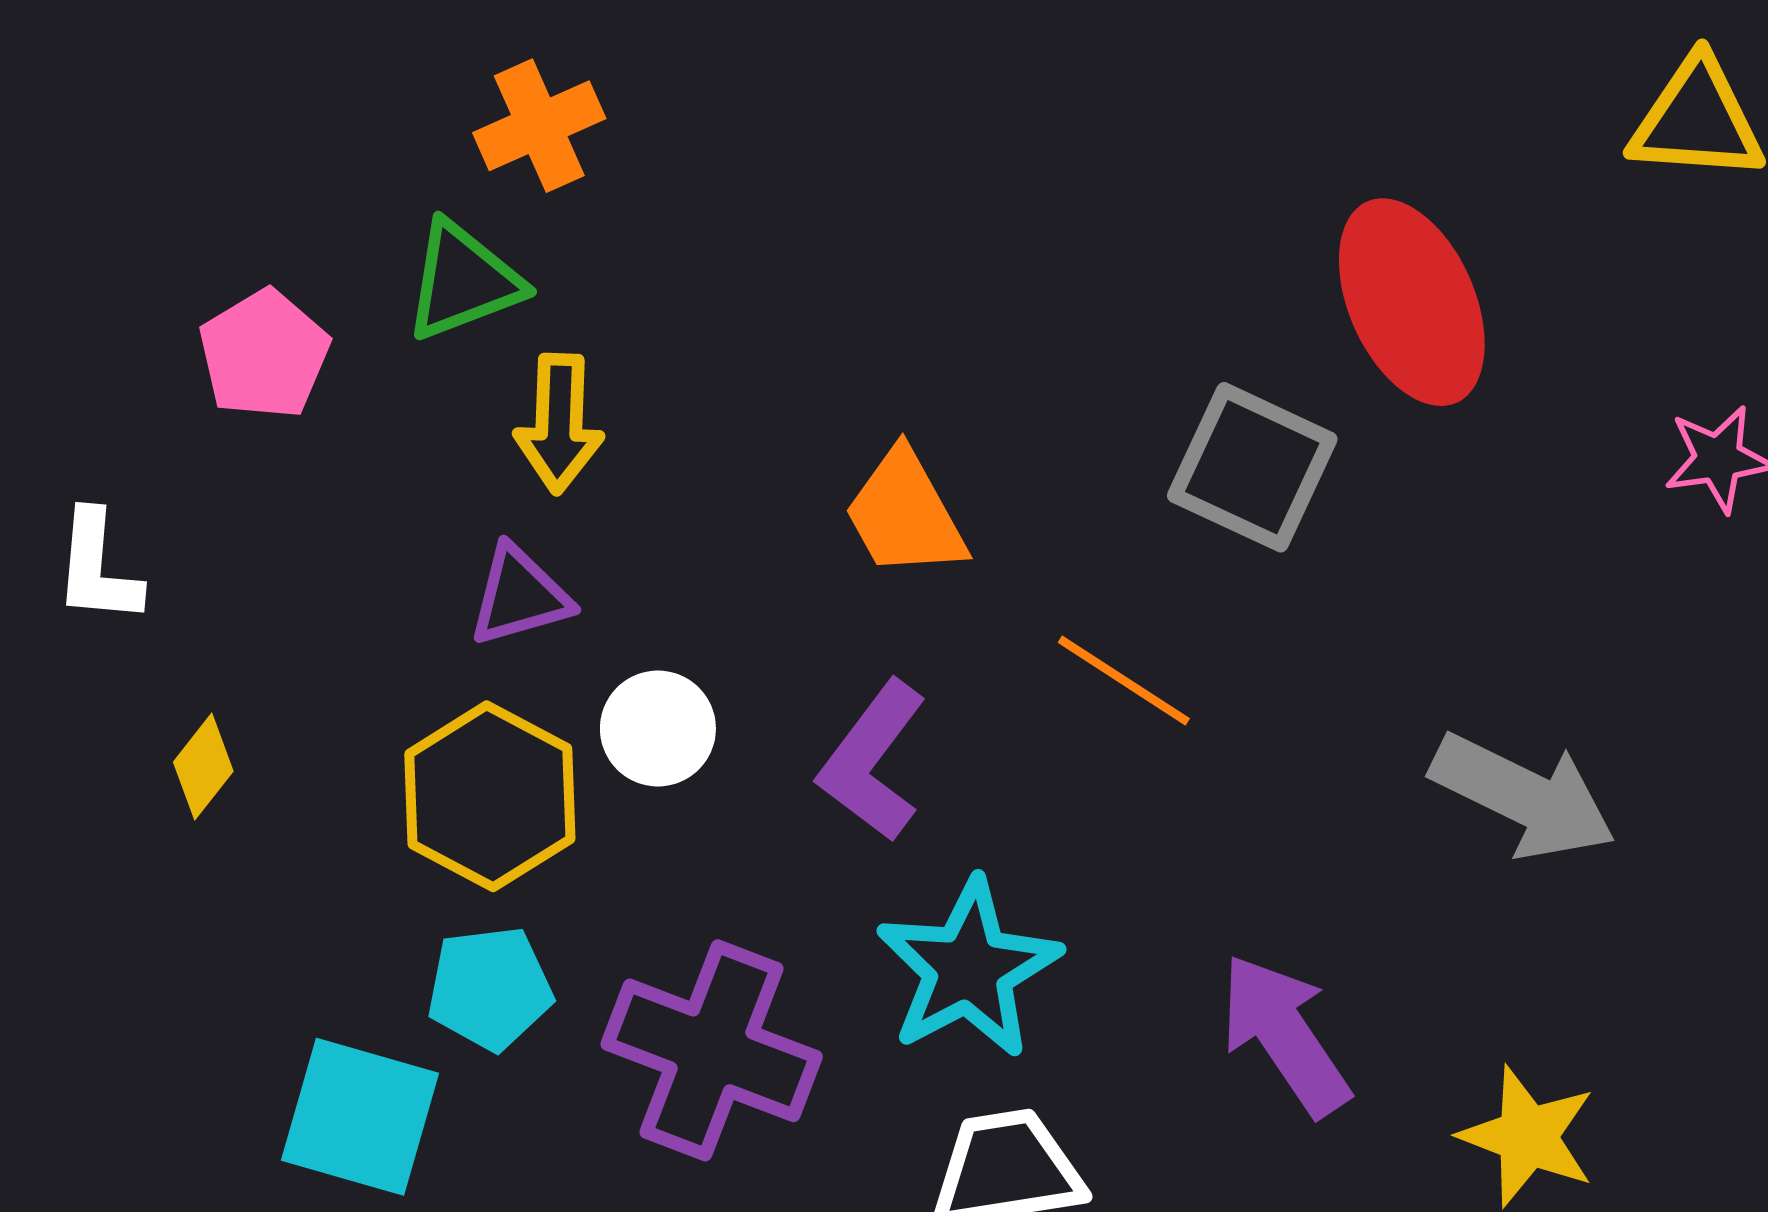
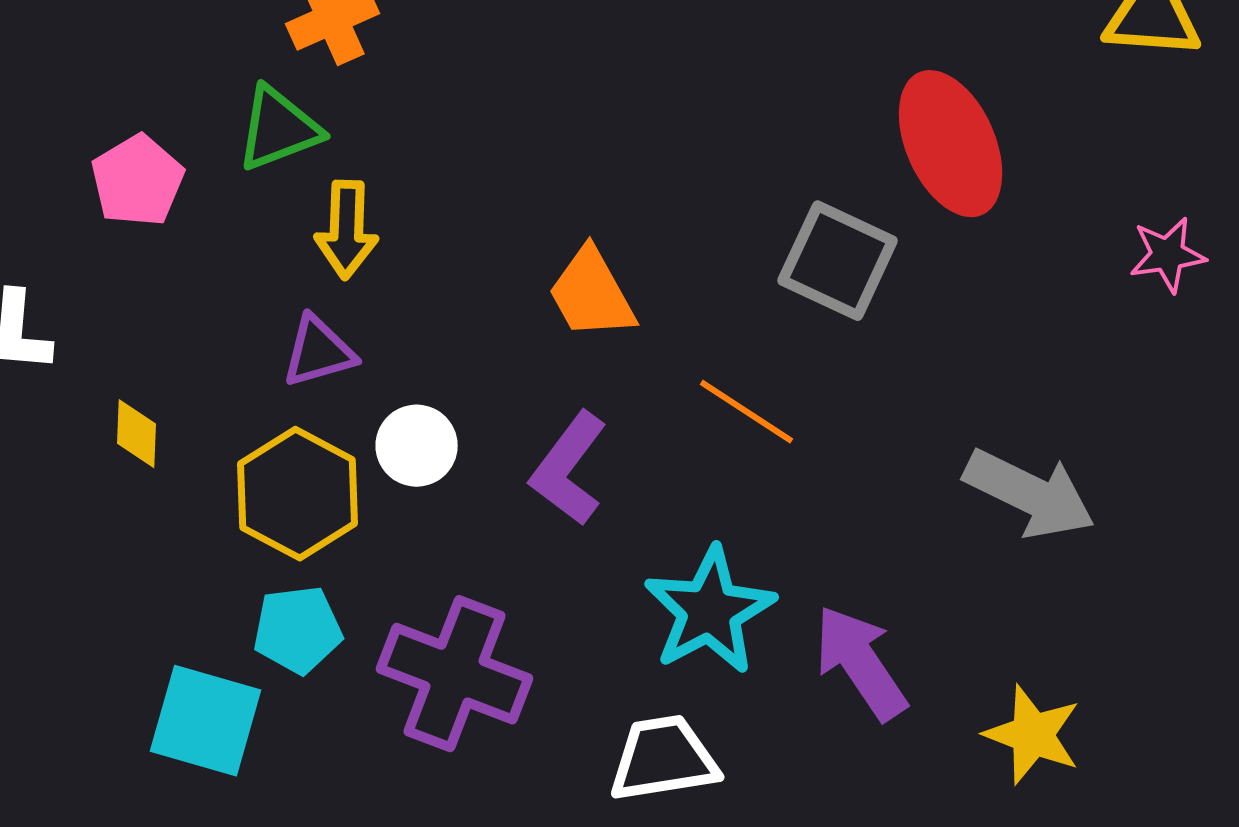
yellow diamond: (203, 767) -> (137, 434), moved, turned -36
cyan star: (968, 968) -> (710, 611), moved

